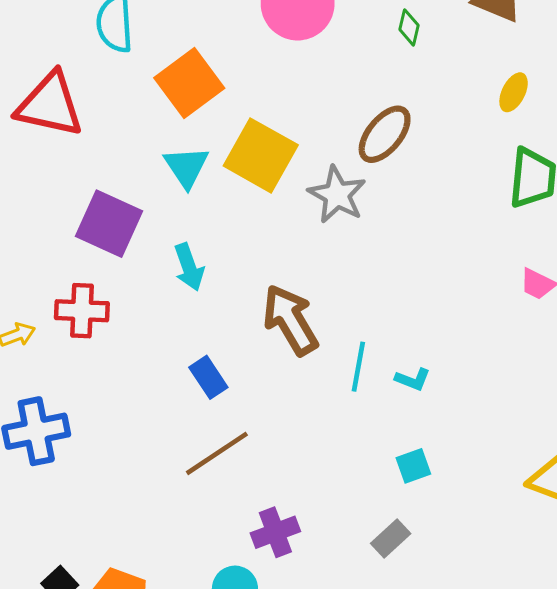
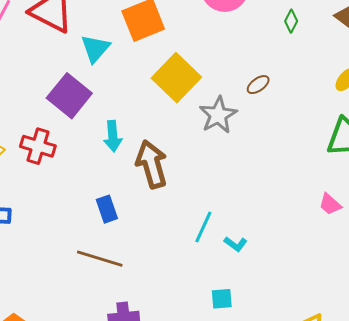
brown ellipse: (385, 134) -> (258, 85), size x0.6
cyan triangle: (186, 167) -> (95, 48), moved
brown arrow: (290, 320) -> (152, 164), moved
brown line: (217, 453) -> (100, 259), turned 36

